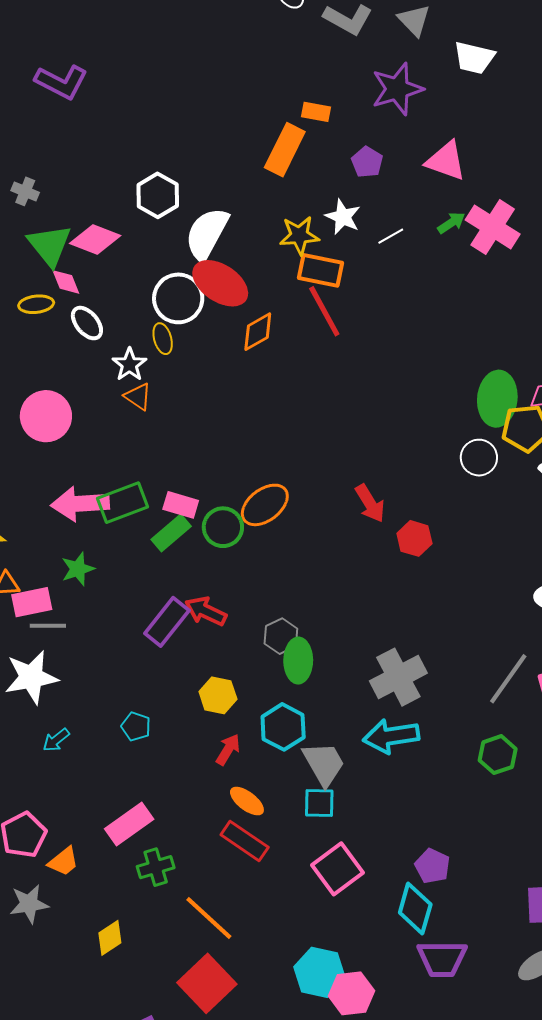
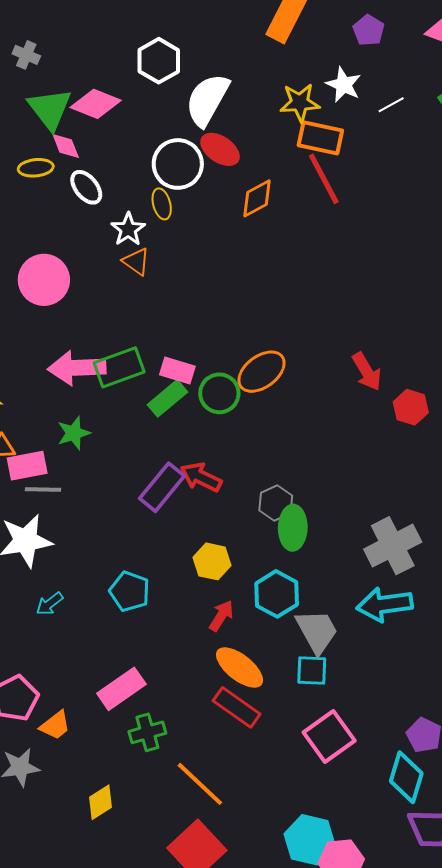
red ellipse: (220, 283) -> (220, 149), size x0.7
cyan pentagon: (136, 727) -> (130, 591), size x1.4
orange ellipse: (247, 801) -> (240, 667), size x1.4

